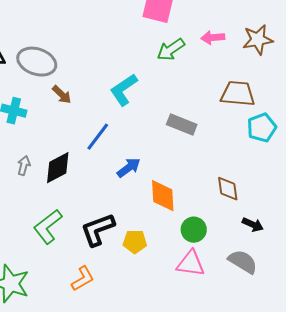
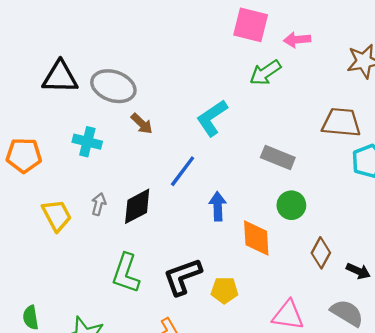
pink arrow: (213, 38) -> (297, 40), moved
blue arrow: (129, 168) -> (218, 206), turned -55
brown diamond: (228, 189) -> (321, 253), moved, turned 36
green L-shape: (48, 227) -> (126, 273), turned -33
green circle: (194, 230) -> (291, 205), moved

